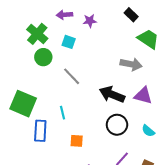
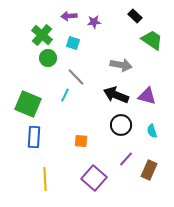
gray arrow: (131, 64) -> (121, 65), moved
cyan line: (62, 113) -> (65, 95), moved, turned 40
blue rectangle: (40, 131) -> (34, 137), moved
cyan semicircle: (148, 131) -> (152, 131), turned 32

